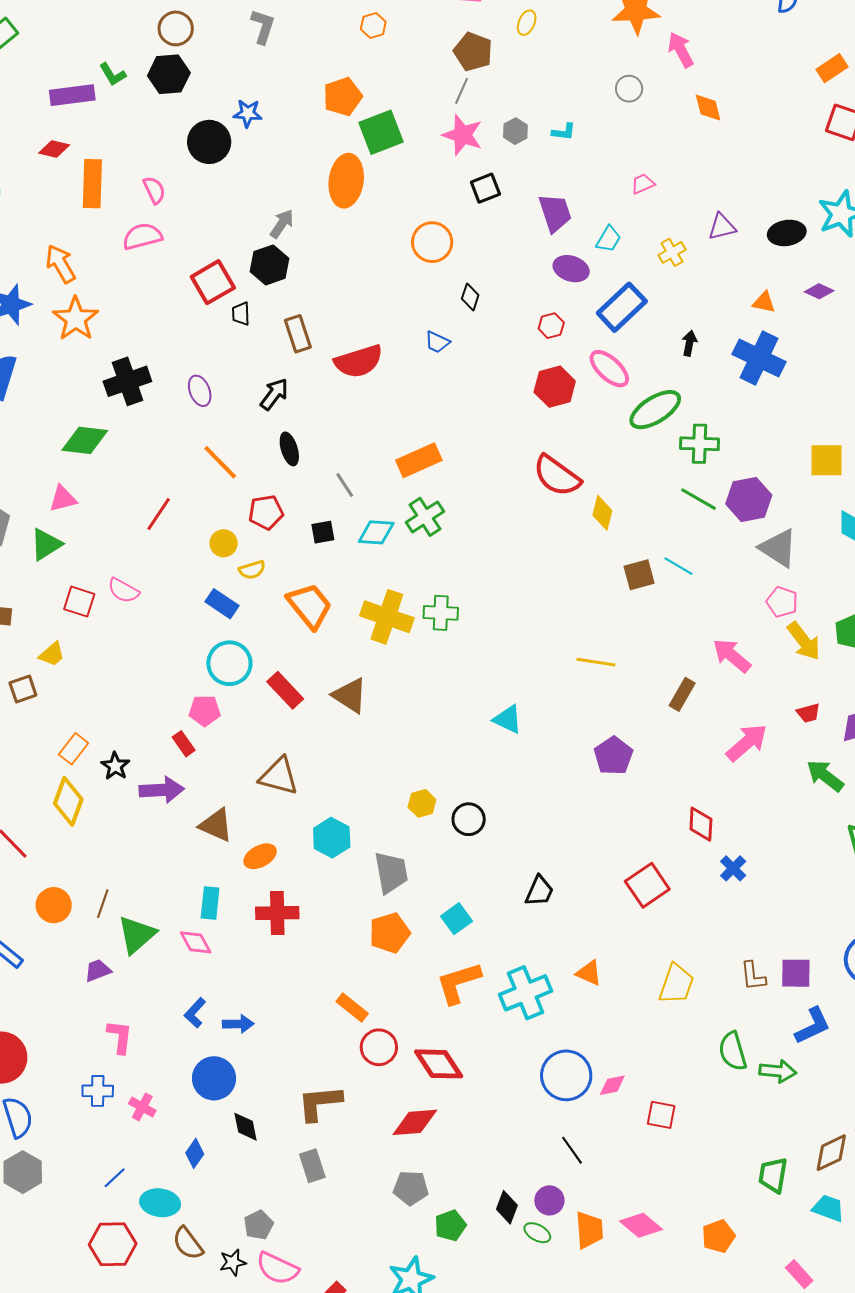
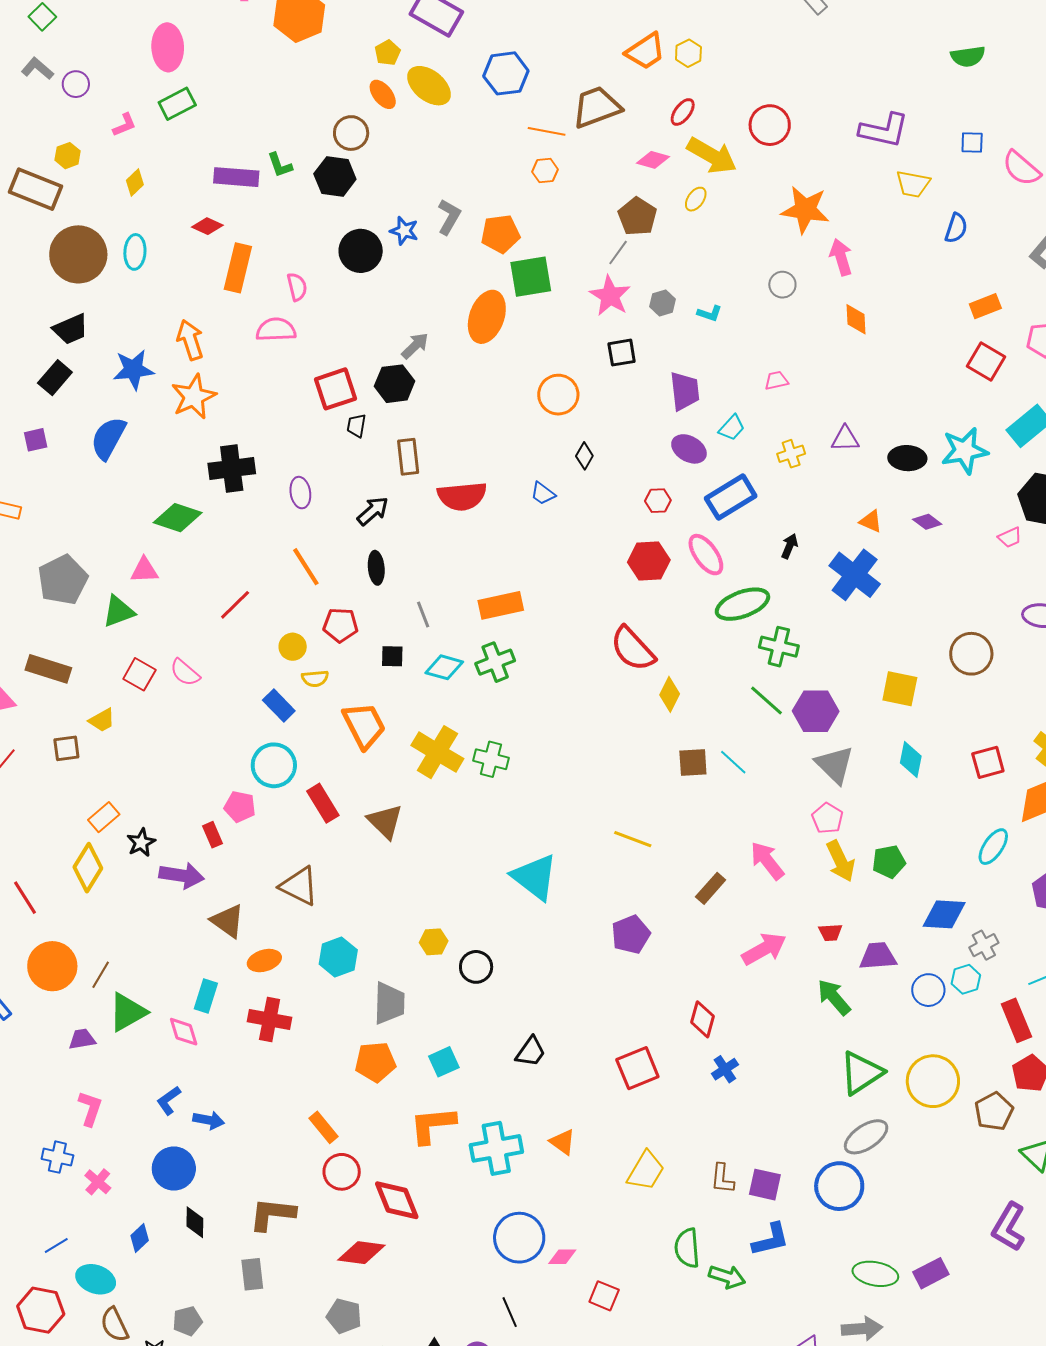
gray L-shape: (263, 27) -> (449, 217), moved
cyan triangle: (508, 719) -> (535, 877), size x1.6
orange circle: (54, 905) -> (52, 966), size x1.4

